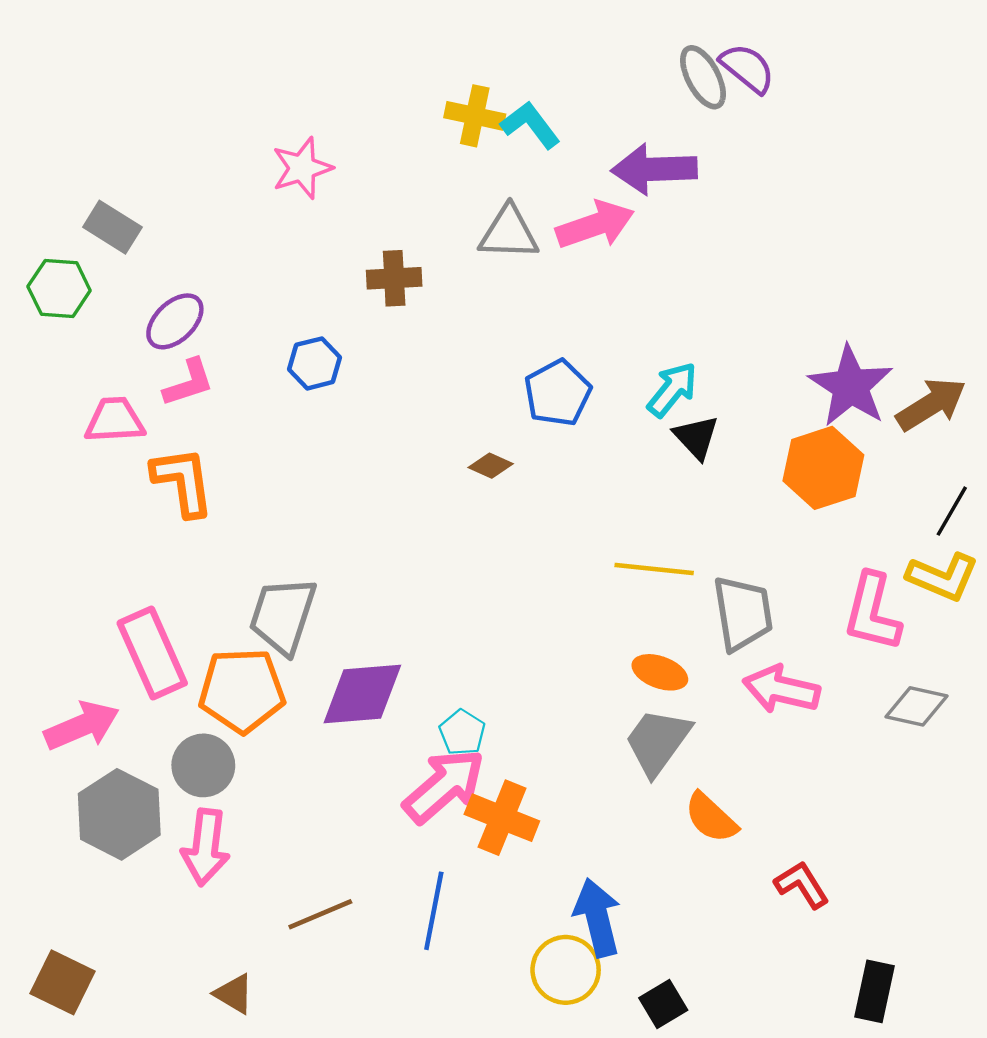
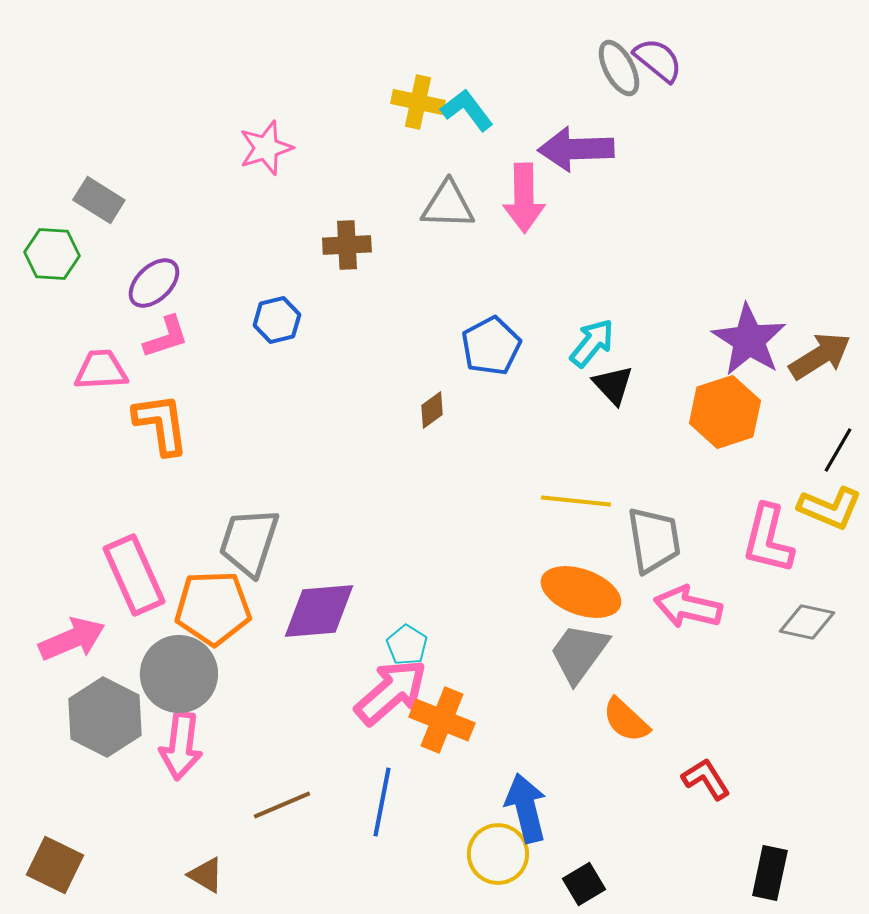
pink arrow: (595, 225) -> (524, 198), turned 108
brown diamond: (491, 466) -> (432, 410), turned -60
orange ellipse: (660, 672) -> (581, 592), size x1.6
gray circle: (203, 765) -> (179, 674), size x1.4

